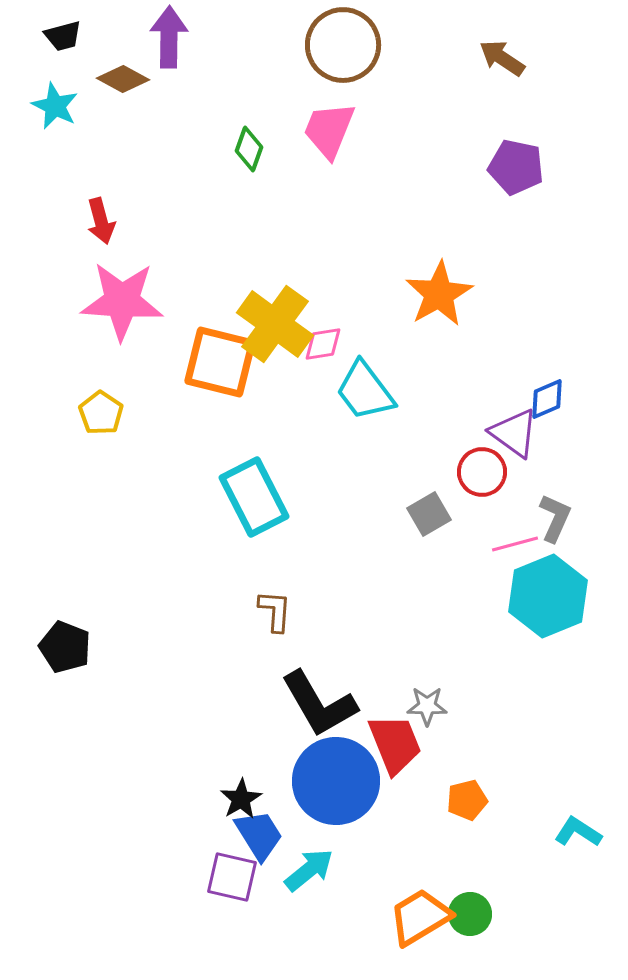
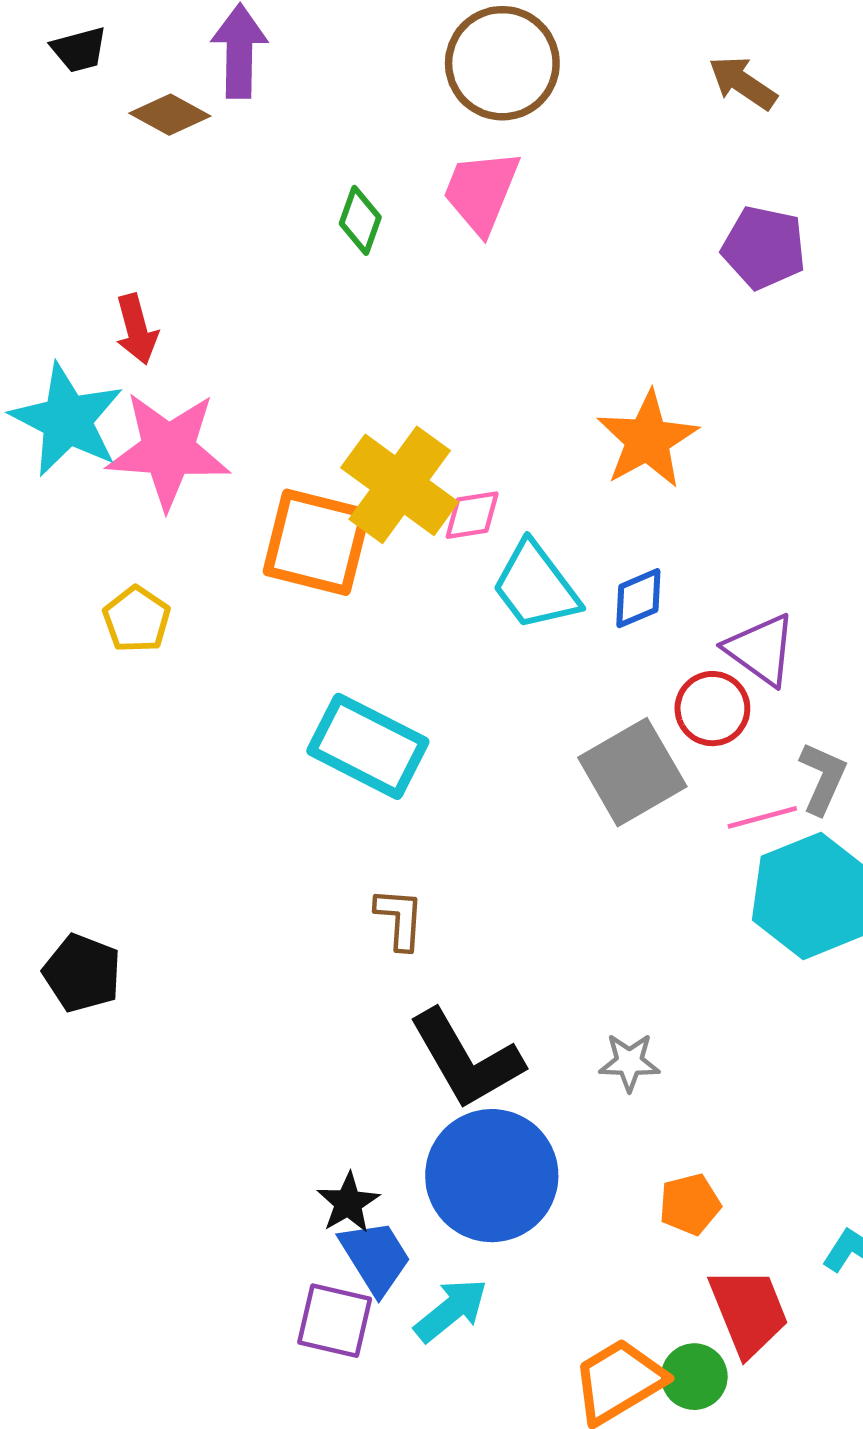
cyan star: (55, 106) -> (67, 420), moved, size x1.6
blue diamond: (547, 399) -> (638, 598), moved
cyan rectangle: (254, 497) -> (368, 746), turned -36
gray square: (429, 514) -> (632, 772), size x1.6
red trapezoid: (395, 744) -> (749, 1312), moved

